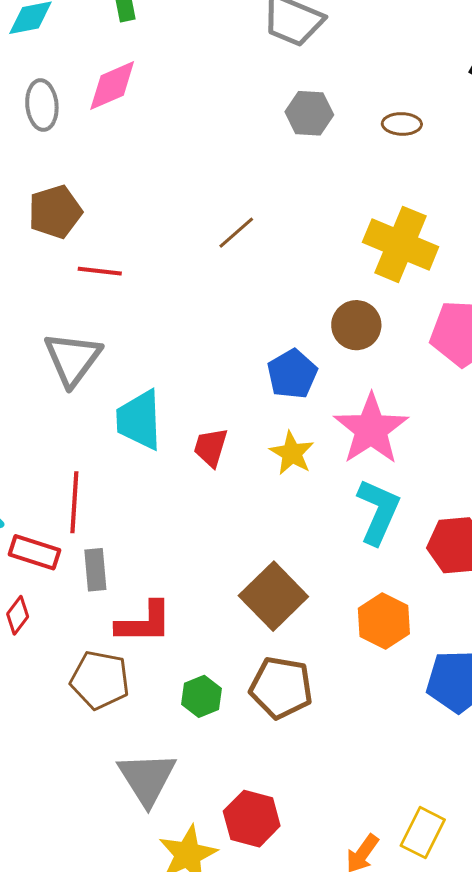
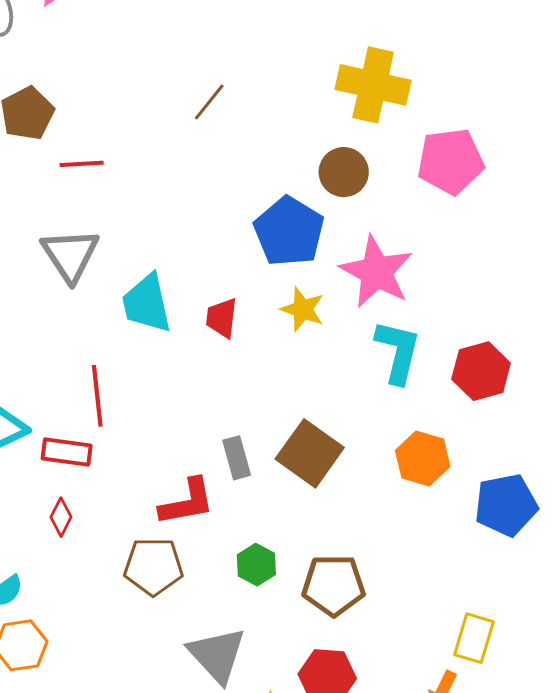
blue pentagon: (292, 374) -> (289, 231), size x1.4
gray rectangle: (95, 570) -> (237, 458), moved
brown pentagon: (281, 688) -> (334, 585), moved
yellow rectangle: (423, 833) -> (474, 638), moved

